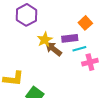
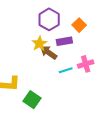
purple hexagon: (27, 15) -> (49, 19), moved
cyan line: (79, 49) -> (66, 70), moved

